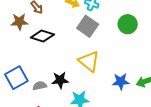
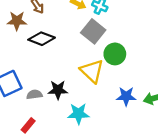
green circle: (128, 24) -> (115, 54), moved

